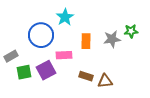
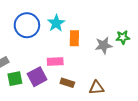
blue circle: (41, 35) -> (27, 25), moved
orange rectangle: (86, 41) -> (74, 38), moved
brown rectangle: (86, 76) -> (67, 83), moved

